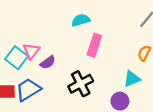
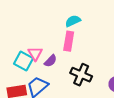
pink rectangle: (94, 45) -> (69, 41), moved
black cross: (81, 84) -> (81, 75), turned -30

